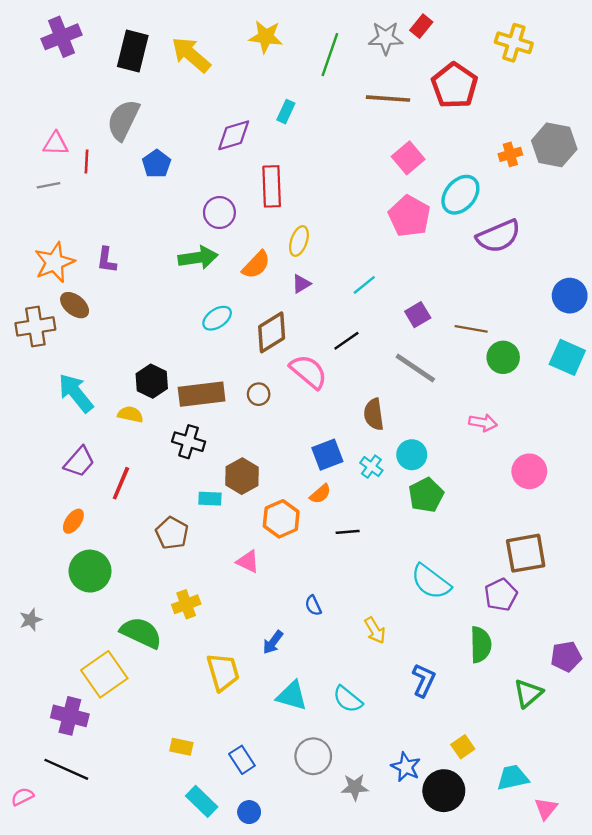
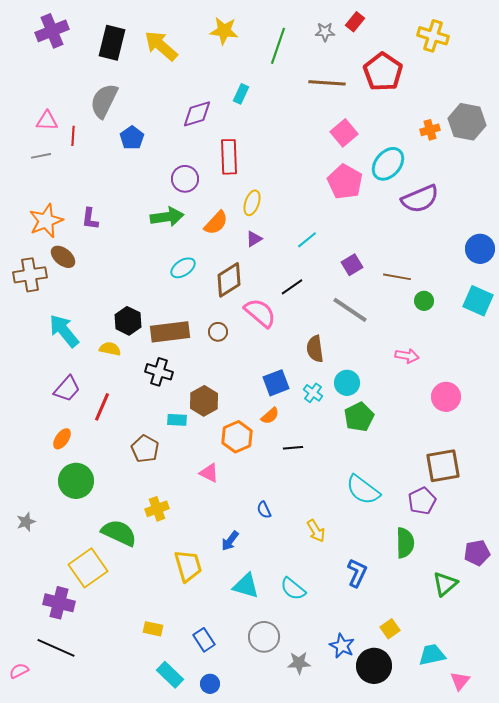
gray star: (386, 38) -> (325, 32), size x0.7
green circle: (503, 357) -> (424, 301), size x0.7

